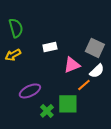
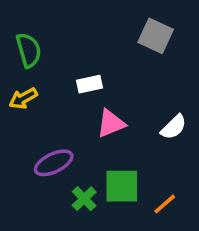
gray square: (95, 48) -> (156, 36), moved
pink triangle: (72, 65) -> (111, 123), moved
orange line: (84, 85) -> (165, 204), moved

